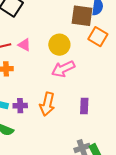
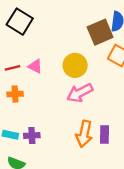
brown square: (82, 16) -> (100, 32), turned -30
orange arrow: (47, 104) -> (84, 134), moved

